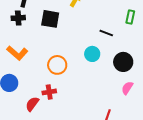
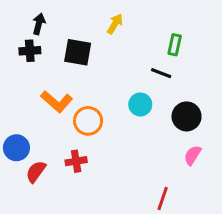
green rectangle: (130, 17) -> (175, 45), moved
orange L-shape: (17, 53) -> (57, 101), moved
red semicircle: (32, 104) -> (36, 172), moved

